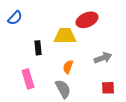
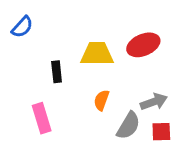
red ellipse: (87, 20) -> (143, 45), moved
gray arrow: (103, 58) -> (154, 102), moved
gray semicircle: (63, 89) -> (128, 126), moved, turned 60

